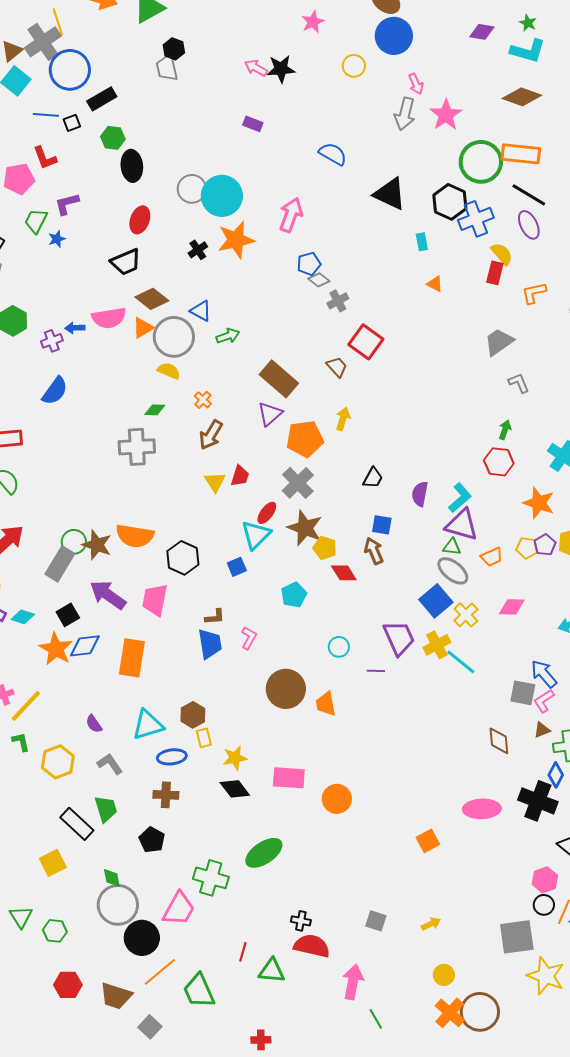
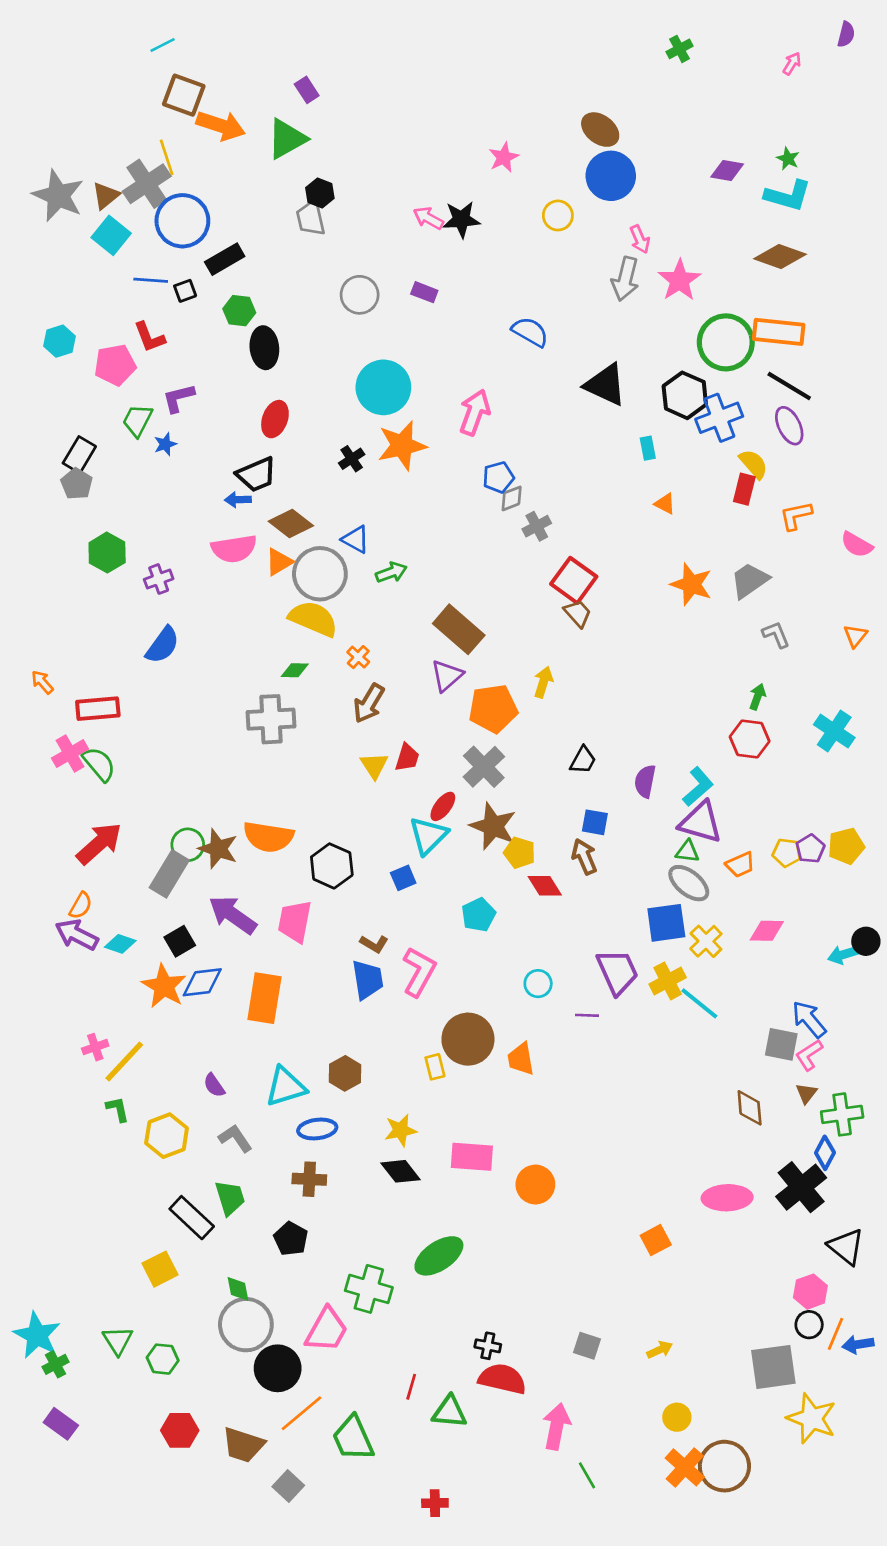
gray circle: (192, 189) -> (360, 295), moved
gray diamond: (319, 280) -> (512, 498), turned -60
blue arrow: (75, 328) -> (238, 500), moved
brown trapezoid: (337, 367) -> (578, 613), moved
yellow semicircle: (169, 371) -> (313, 619), size x1.6
orange star: (539, 503) -> (691, 584), moved
blue square: (436, 601) -> (666, 923), turned 32
brown L-shape: (215, 617) -> (374, 944), turned 35
pink L-shape: (249, 638) -> (419, 972), size x1.6
brown triangle: (542, 730) -> (806, 1093), turned -30
yellow rectangle: (204, 738) -> (435, 1067), moved
black cross: (538, 801) -> (801, 1187), turned 30

